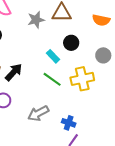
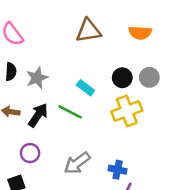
gray star: (36, 20) -> (37, 78), moved
black circle: (71, 43) -> (122, 78), moved
green line: (52, 79) -> (70, 112), moved

